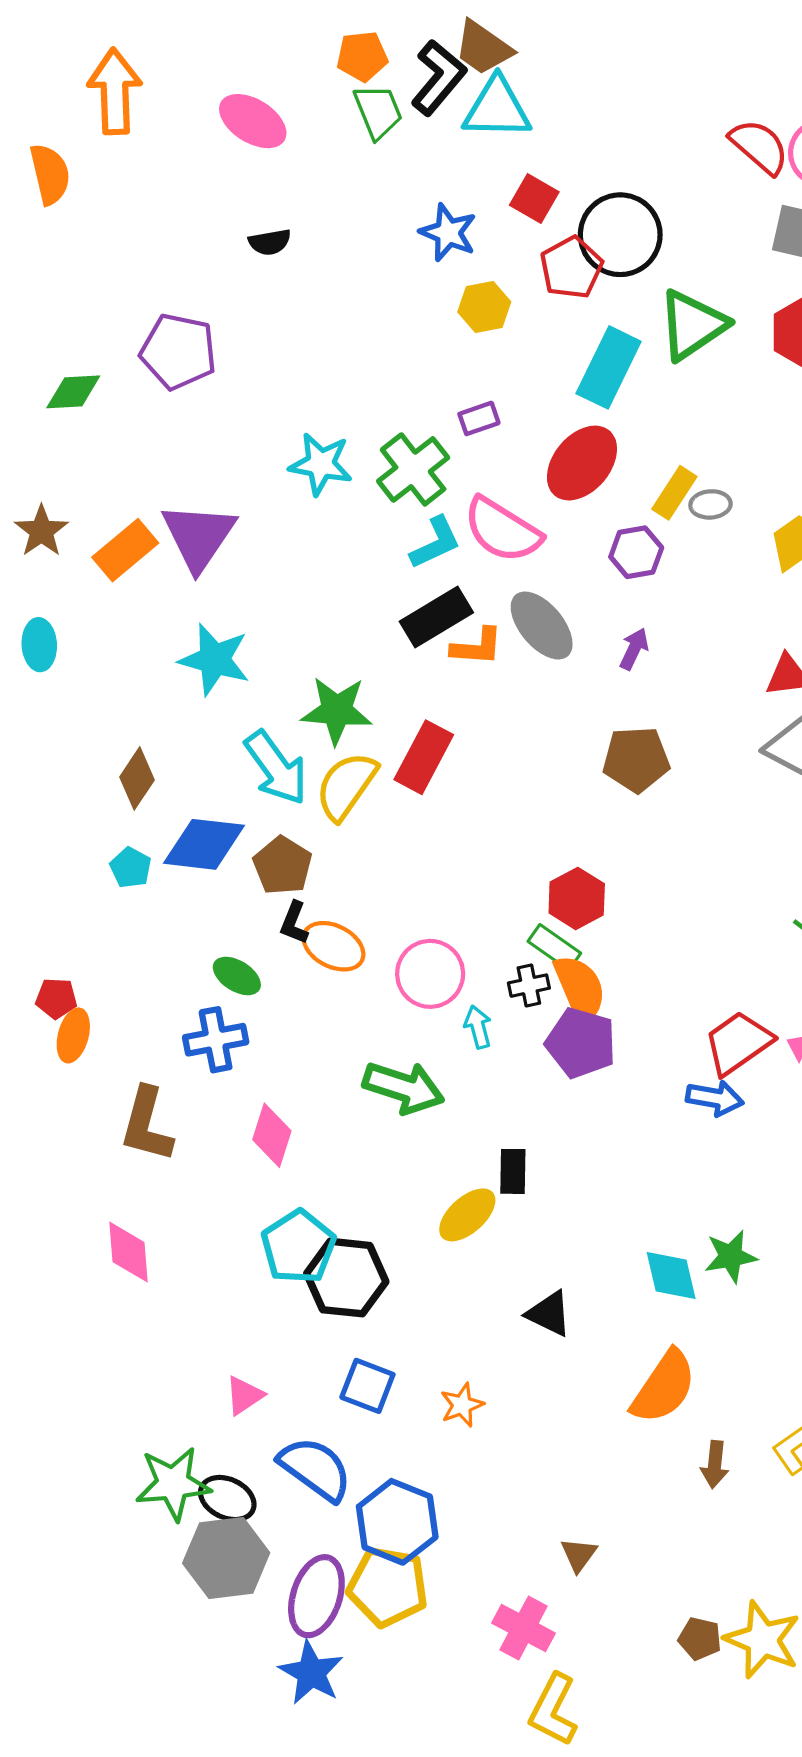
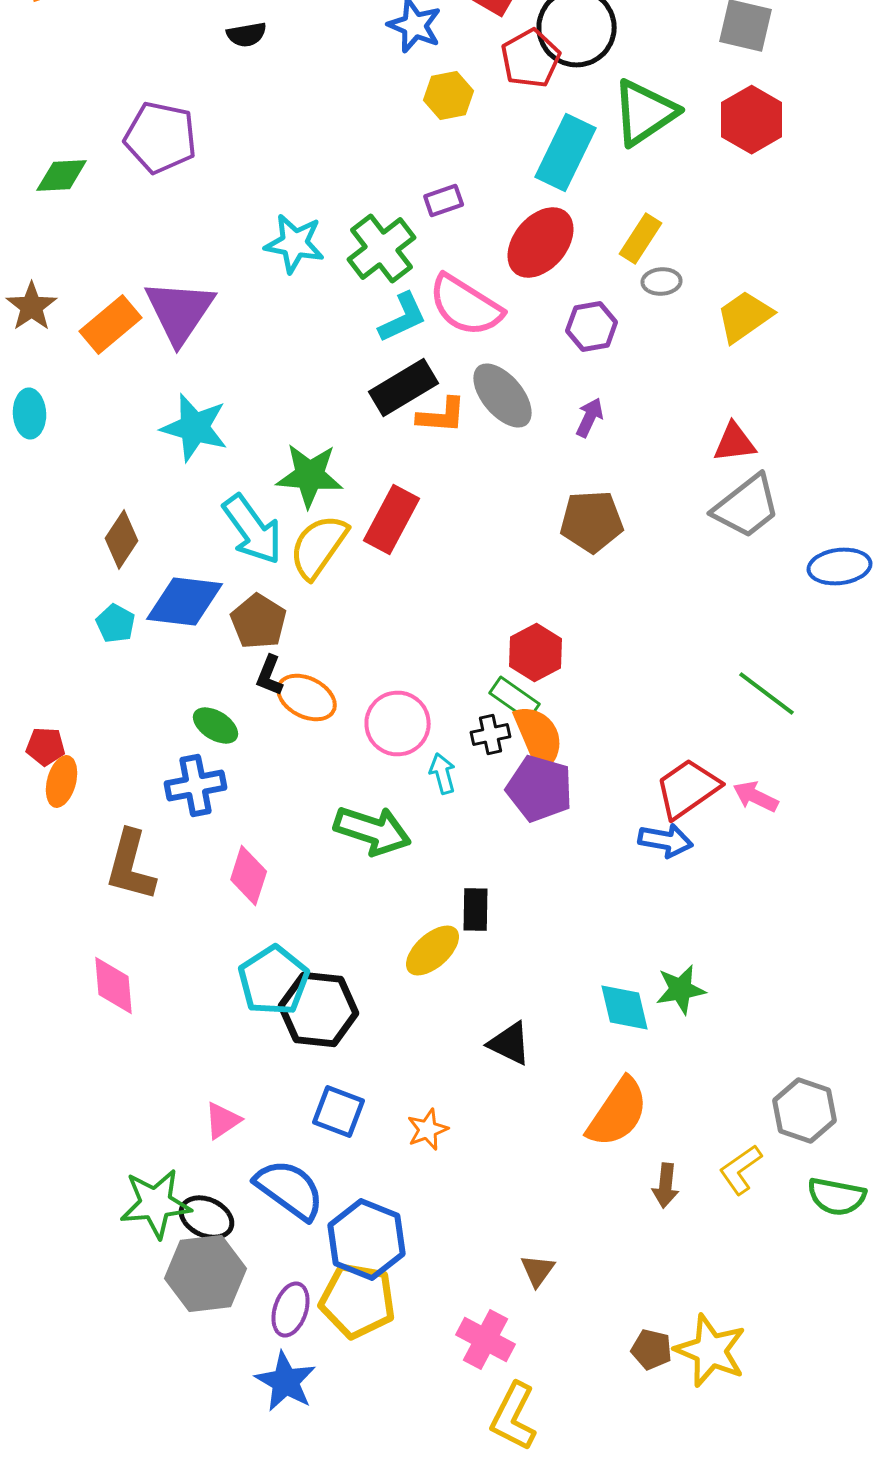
yellow rectangle: (674, 493) -> (641, 238), moved
purple ellipse: (316, 1596) -> (291, 1310), size x0.7

